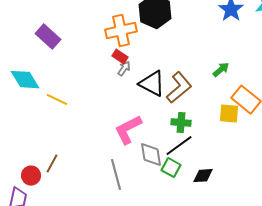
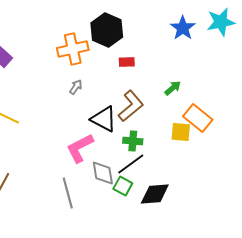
red rectangle: (120, 57) -> (127, 62), moved, turned -35
black triangle: (152, 84) -> (104, 119), moved
black diamond: (203, 176) -> (155, 194), size x1.4

